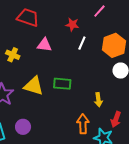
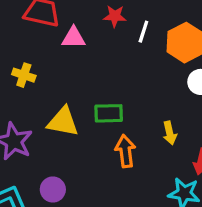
white line: (82, 43) -> (143, 32), moved
pink triangle: (44, 45) -> (74, 38), moved
orange arrow: (83, 124) -> (125, 151), moved

